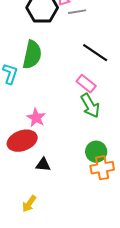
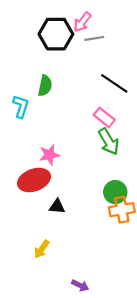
green semicircle: (32, 55) -> (45, 86), size x0.7
pink star: (36, 118) -> (49, 155), turned 30

